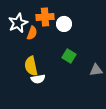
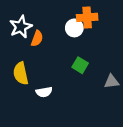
orange cross: (45, 17) -> (87, 17), moved
yellow semicircle: (31, 66) -> (21, 73), moved

